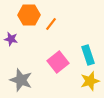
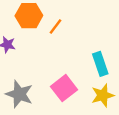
pink square: (58, 62) -> (64, 88), moved

